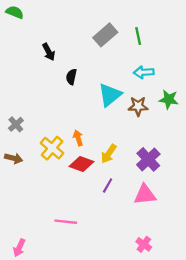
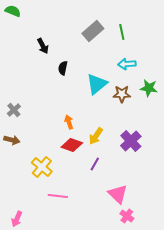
yellow cross: (52, 148) -> (42, 167), moved
pink triangle: (145, 195) -> (118, 194), moved, turned 50

